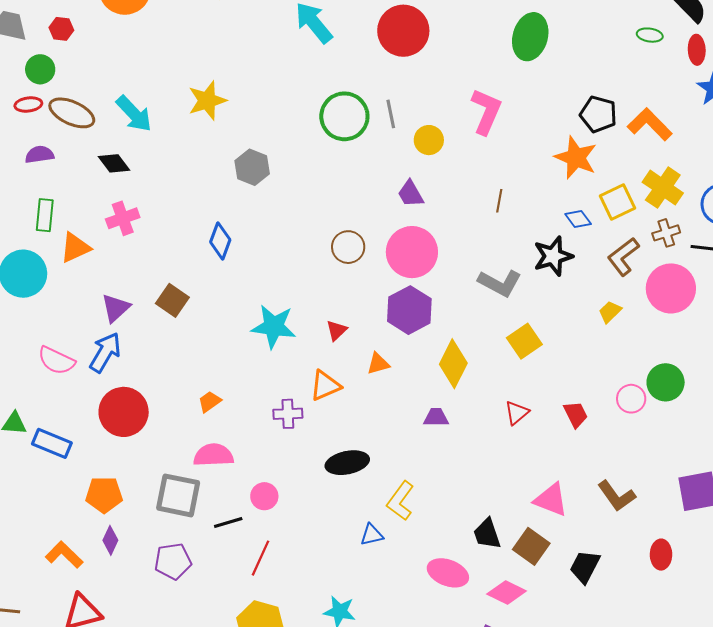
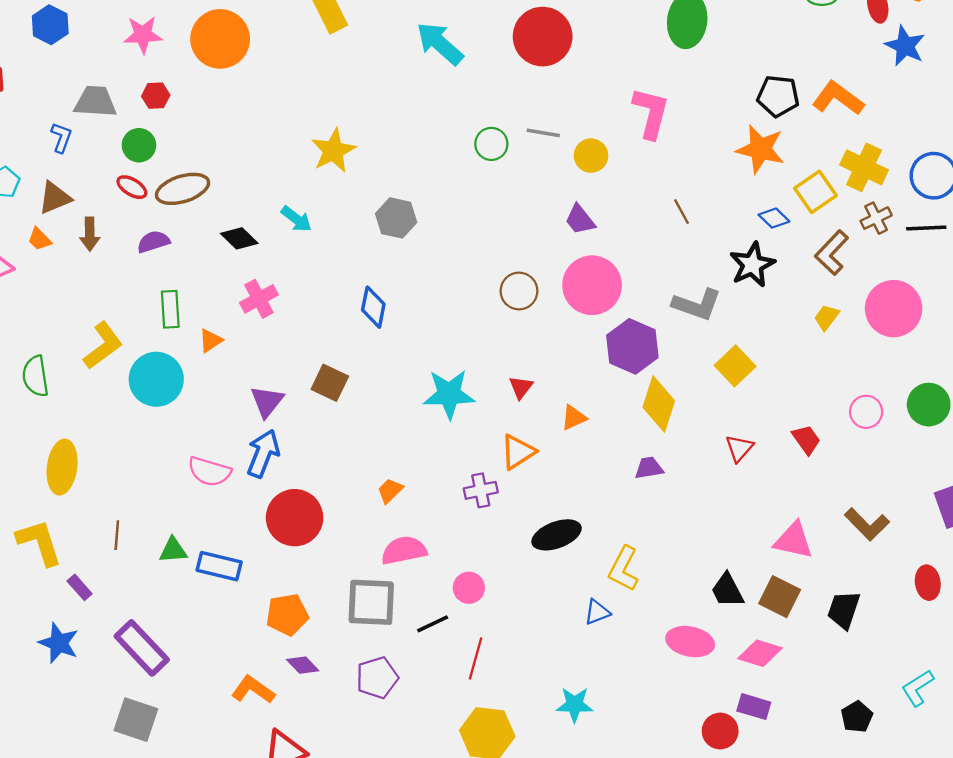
red ellipse: (28, 104) -> (132, 187), turned 48
brown ellipse: (72, 113) -> (183, 189), turned -33
cyan arrow: (134, 114) -> (296, 219), moved, size x0.7
gray line: (391, 114) -> (543, 133), turned -60
green circle: (344, 116) -> (491, 144), size x0.6
brown line: (499, 201) -> (682, 212), turned -30
orange triangle: (75, 248) -> (211, 341), size x0.7
pink circle: (671, 288) -> (894, 309), moved
purple hexagon: (409, 310) -> (632, 346), moved
green circle: (666, 382) -> (929, 405), moved
purple diamond: (110, 540) -> (303, 665), turned -60

